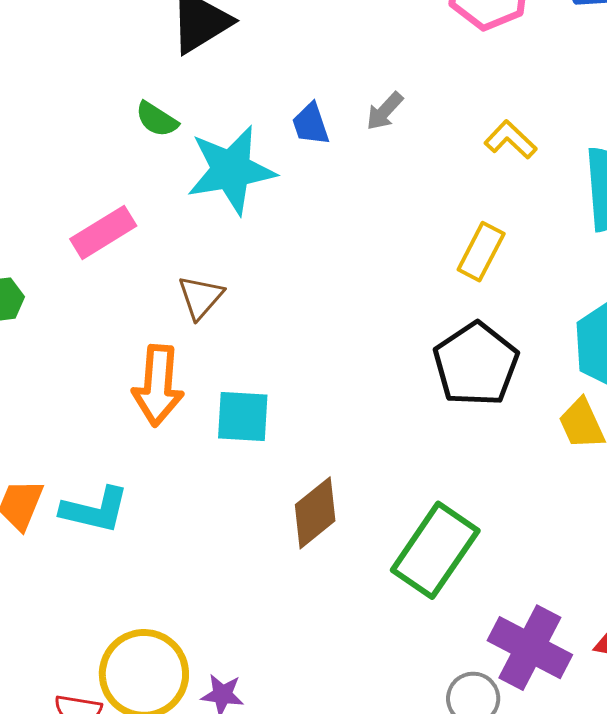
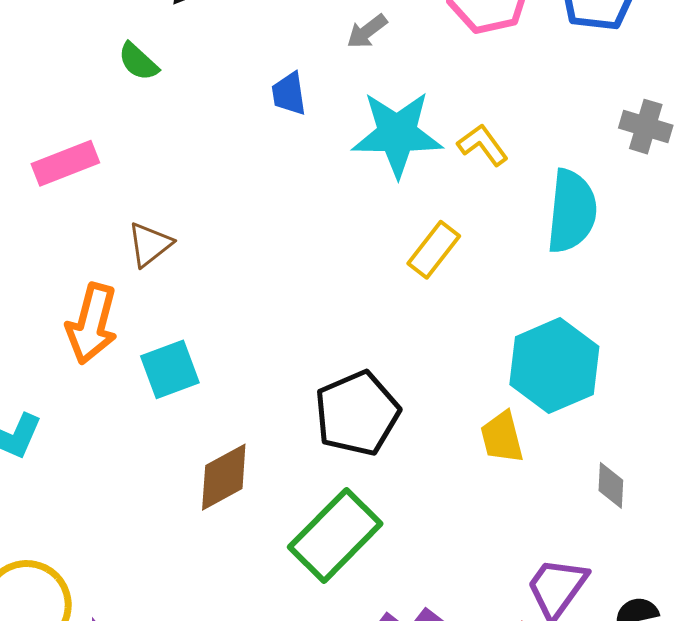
gray arrow: (385, 111) -> (367, 31), moved
cyan star: (231, 170) -> (397, 134), moved
black pentagon: (476, 364) -> (357, 413), moved
cyan square: (243, 417) -> (170, 369), turned -34

